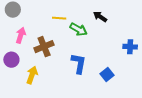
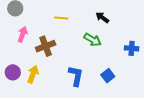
green arrow: (78, 29) -> (92, 40), moved
purple circle: (11, 60) -> (13, 72), moved
blue L-shape: (79, 63) -> (76, 76), moved

